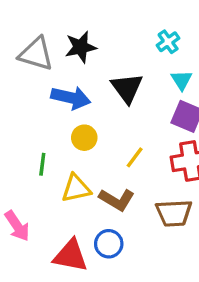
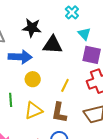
black star: (81, 47) -> (32, 28), moved, turned 30
black triangle: (127, 88) -> (53, 45), turned -40
brown L-shape: (117, 200) -> (59, 113), turned 80

